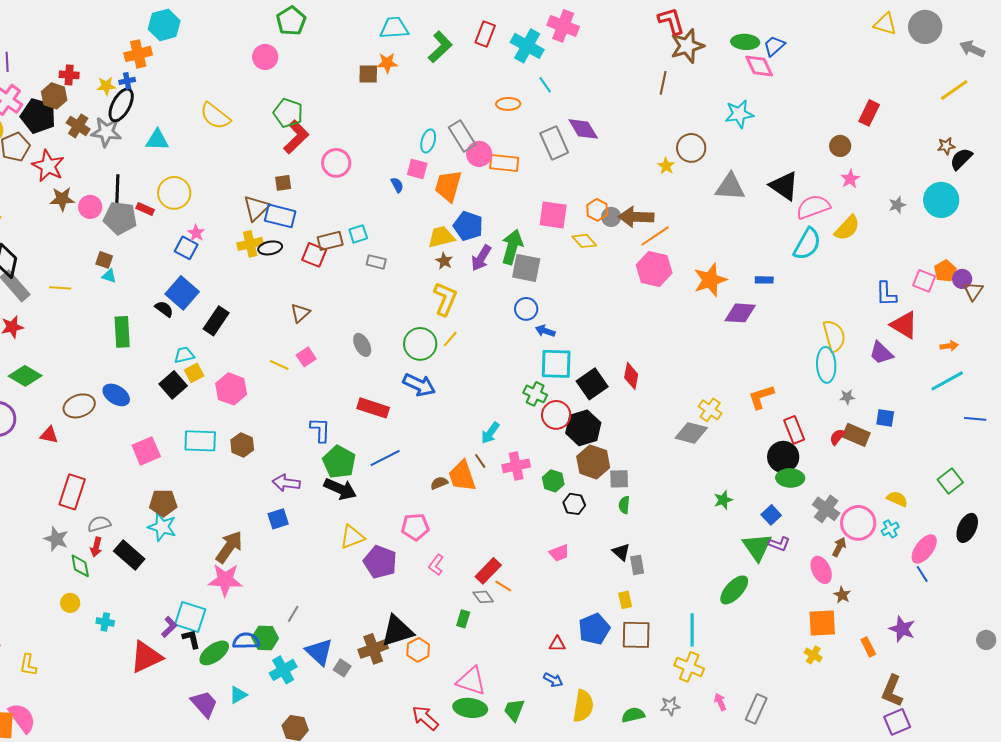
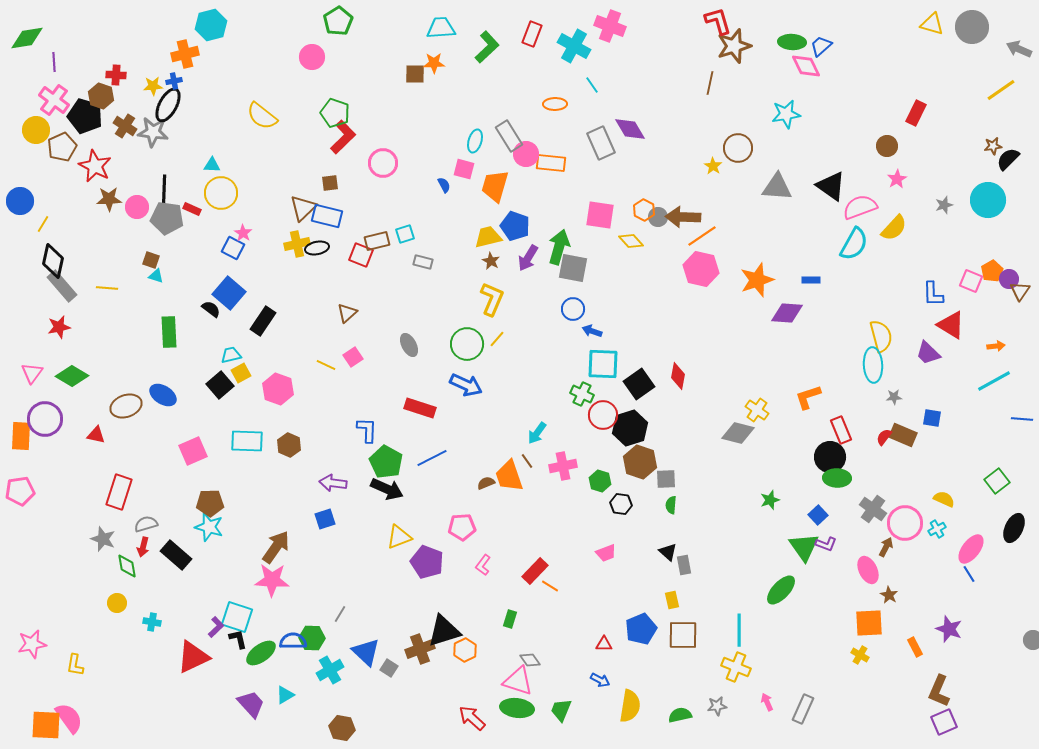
cyan triangle: (157, 140) -> (212, 165), moved, size x0.7
gray diamond: (483, 597) -> (530, 660), moved

